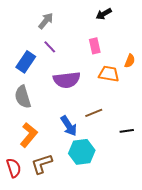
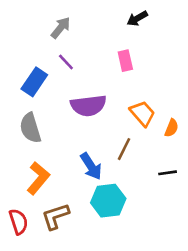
orange semicircle: (130, 61) -> (172, 128), moved
orange trapezoid: (109, 74) -> (142, 113), moved, turned 40
brown line: (94, 113) -> (124, 149), turned -42

